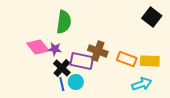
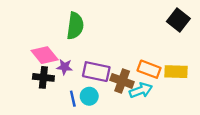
purple star: (55, 49) -> (65, 67), moved
brown cross: (98, 51) -> (122, 81), moved
black cross: (62, 68) -> (43, 77), moved, turned -36
cyan arrow: (142, 84) -> (141, 90), moved

